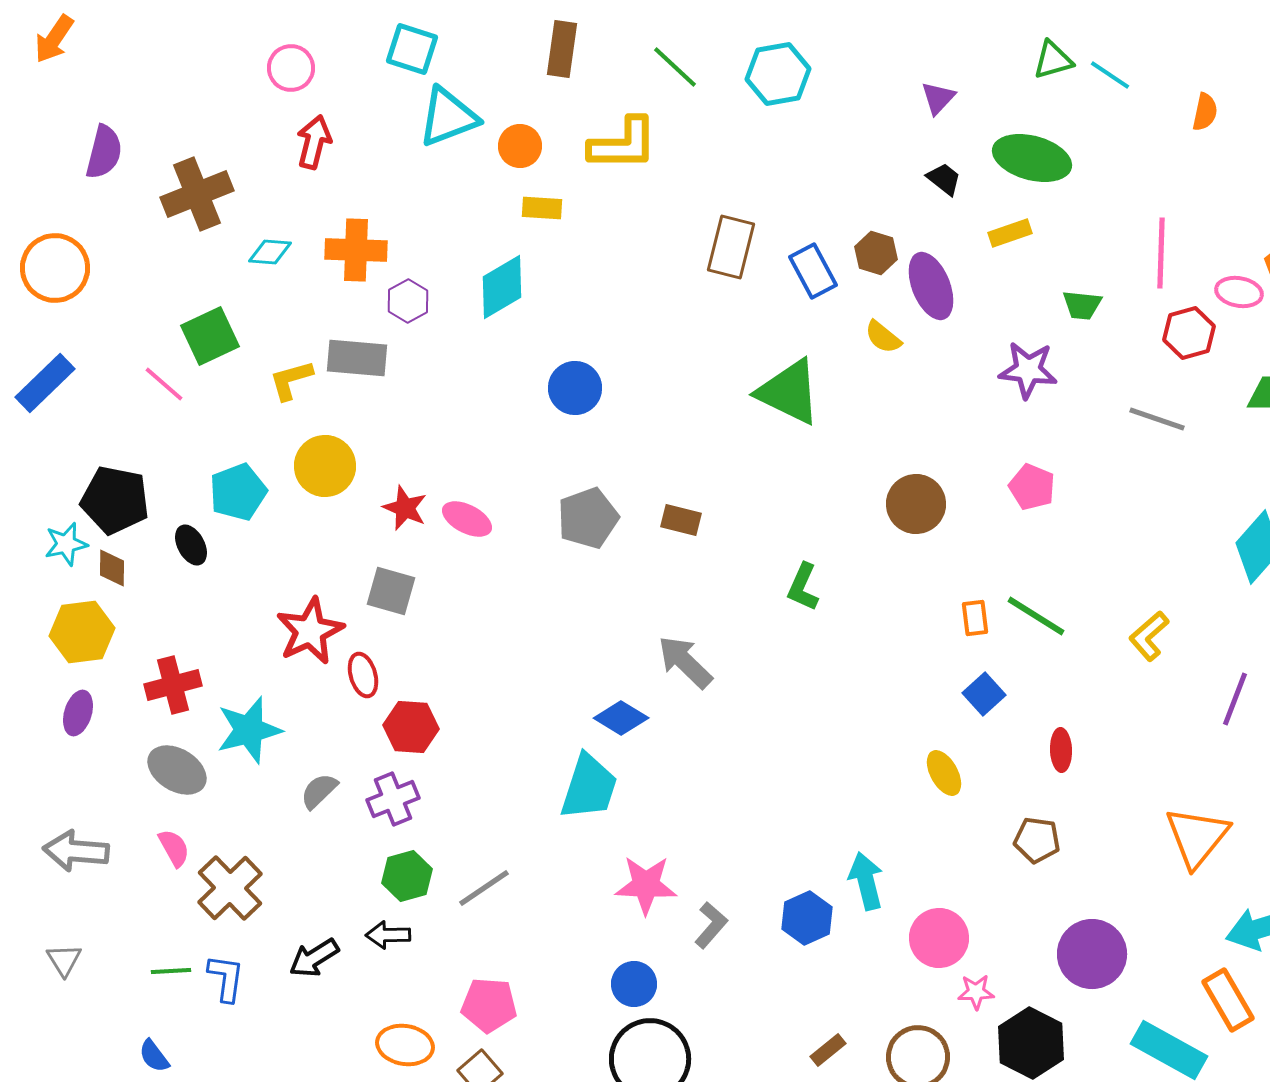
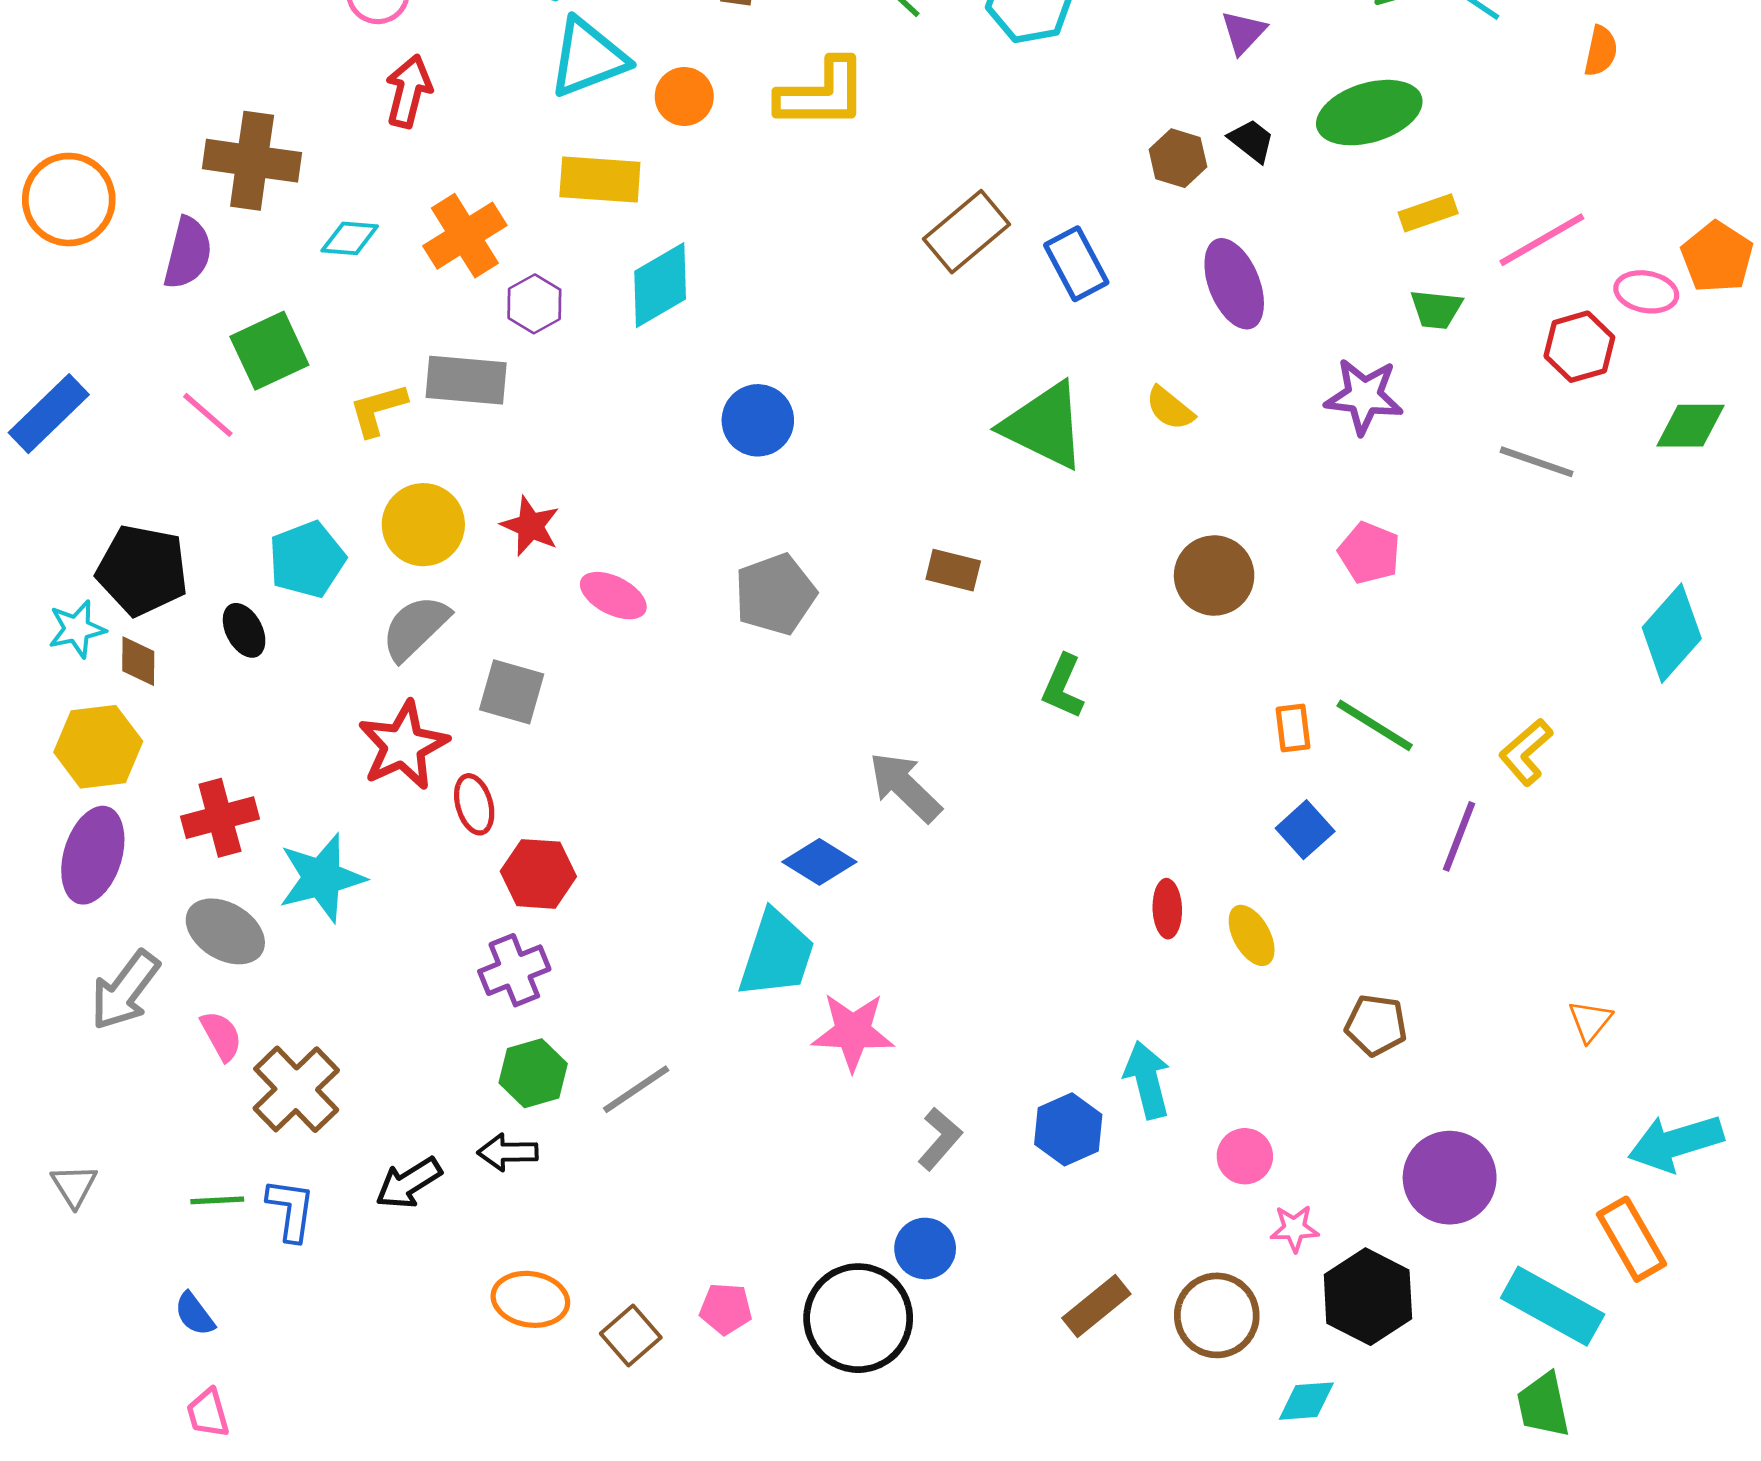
purple semicircle: (104, 152) -> (188, 253), moved
green ellipse: (1032, 158) -> (1369, 113), turned -32
brown cross: (197, 194) -> (252, 161), turned 30
yellow rectangle: (542, 208) -> (600, 179), moved, size x1.5
yellow rectangle: (1010, 233) -> (1428, 213), moved
brown rectangle: (731, 247) -> (967, 232), turned 36
orange cross: (356, 250) -> (465, 236), turned -34
brown hexagon: (876, 253) -> (1178, 158), moved
pink line: (1161, 253) -> (1542, 240), turned 58
orange circle: (55, 268) -> (69, 200), moved
yellow semicircle: (883, 337) -> (1170, 408), moved
red star: (405, 508) -> (530, 526), moved
brown rectangle: (681, 520) -> (953, 570), moved
purple line: (1235, 699) -> (1459, 836), moved
purple ellipse: (78, 713) -> (93, 855), size x1.6
red ellipse: (1061, 750) -> (1167, 909), moved
gray semicircle: (319, 791) -> (415, 628), moved, size x1.4
orange triangle: (1197, 837) -> (1590, 1021), size x0.5
gray arrow: (76, 851) -> (125, 990), moved, turned -58
pink star: (646, 885) -> (853, 1032), moved
pink circle: (939, 938) -> (1245, 1156), size x0.7
blue circle: (634, 984) -> (925, 1249), moved
pink pentagon: (489, 1005) -> (726, 1309), moved, size x0.7
brown rectangle: (828, 1050) -> (1096, 1306), size x1.4

